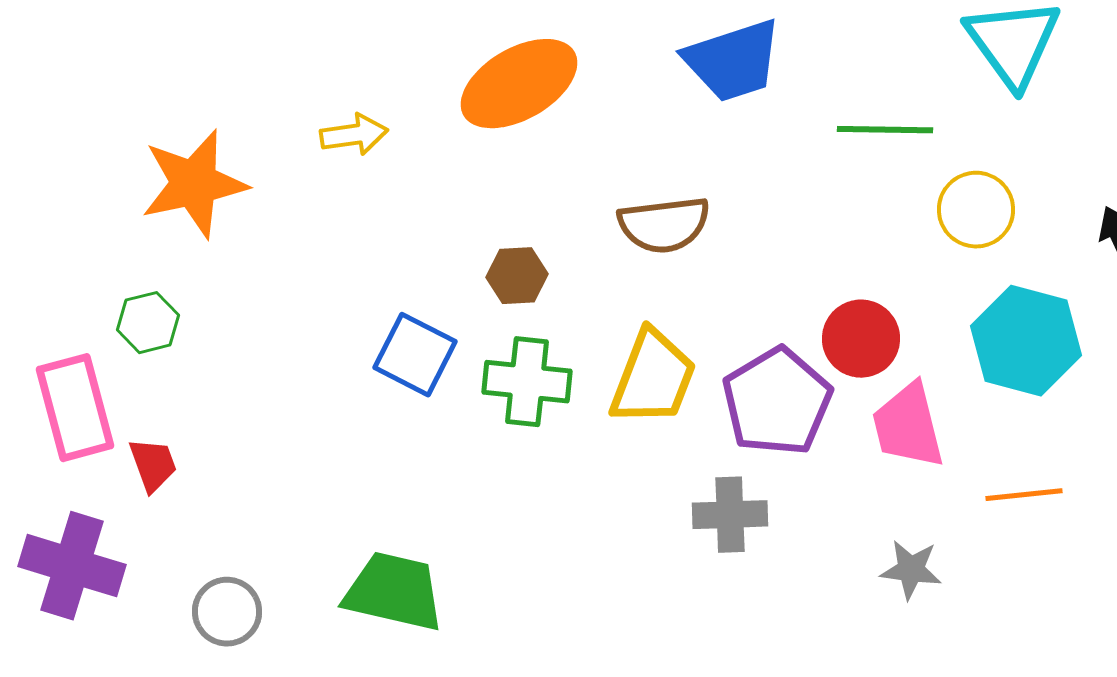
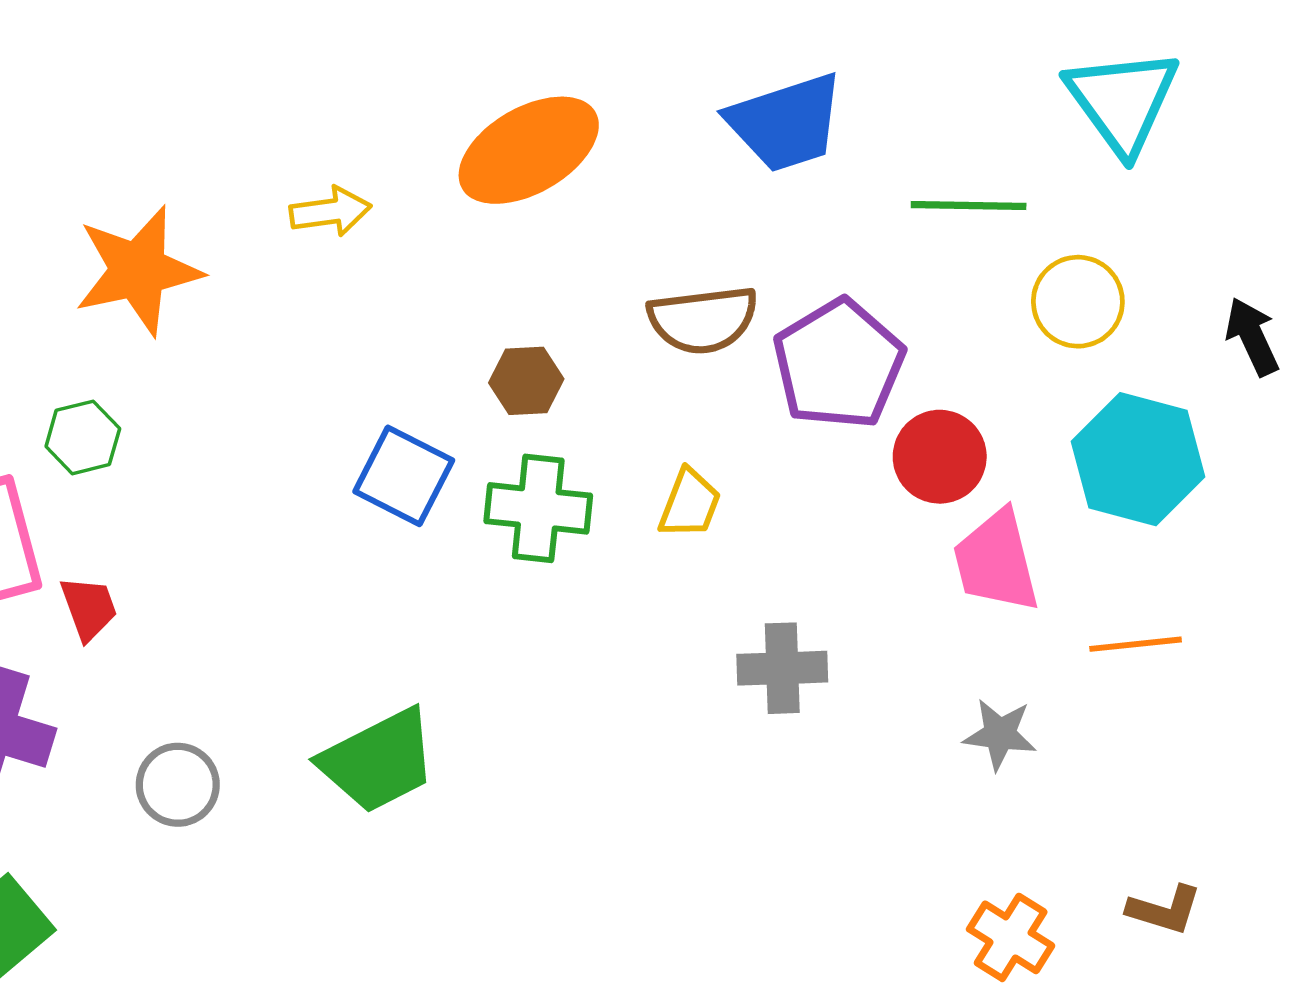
yellow trapezoid: (653, 378) -> (690, 504), size x0.6
purple pentagon: (777, 402) -> (839, 364), moved
green trapezoid: (394, 592) -> (378, 761), turned 140

